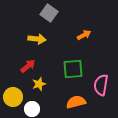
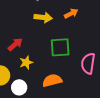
yellow arrow: (37, 39) -> (43, 17), moved
orange semicircle: (76, 102) -> (52, 80), moved

